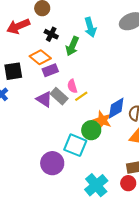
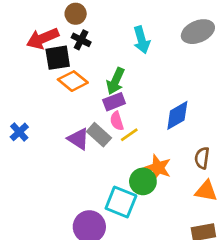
black cross: (51, 34) -> (81, 40), moved
green arrow: (72, 46) -> (115, 81), moved
purple rectangle: (50, 70) -> (114, 102), moved
black square: (13, 71) -> (58, 58), moved
blue diamond: (116, 108) -> (177, 115), moved

